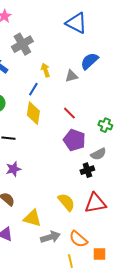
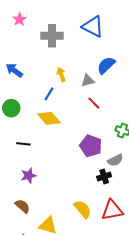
gray cross: (22, 44) -> (52, 36), moved, turned 30
yellow diamond: (33, 113) -> (49, 118), turned -50
red line: (69, 113) -> (94, 103), moved

